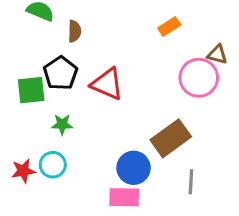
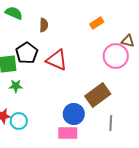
brown semicircle: (75, 31) -> (44, 25), moved
green star: (62, 124) -> (16, 86), moved
cyan circle: (53, 165) -> (19, 121), moved

